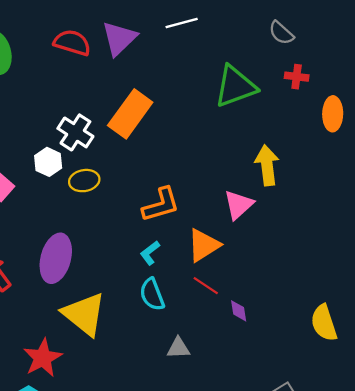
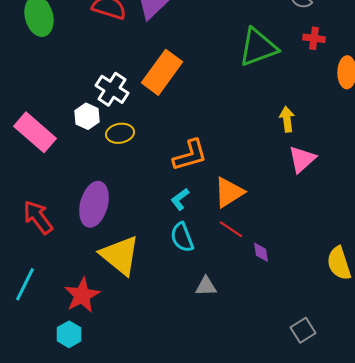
yellow arrow: (267, 165) -> (287, 119), size x0.7
pink triangle: (239, 205) -> (302, 159), moved

